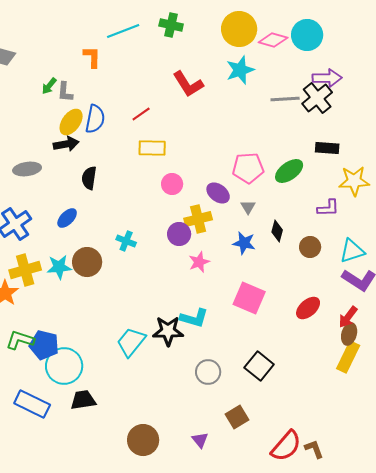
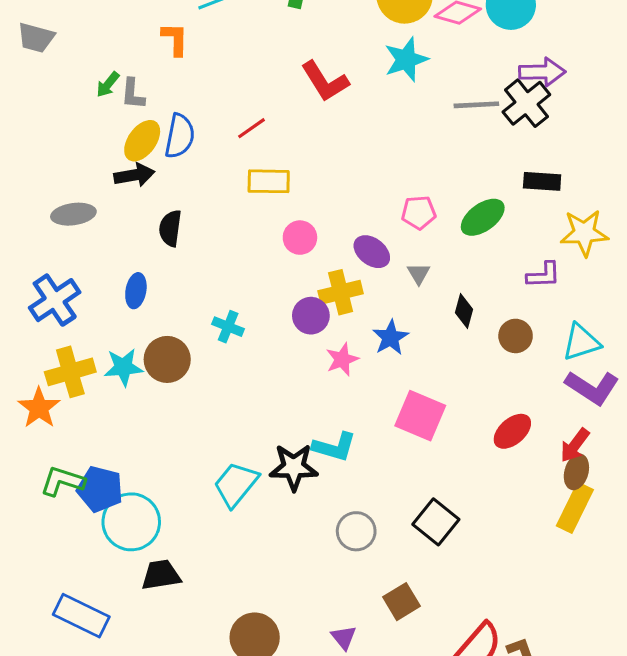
pink pentagon: (248, 168) -> (419, 213), size x0.7
blue ellipse: (67, 218) -> (136, 291), turned -35
blue star: (244, 243) -> (391, 338), moved, turned 30
blue rectangle: (32, 404) -> (81, 616), moved

